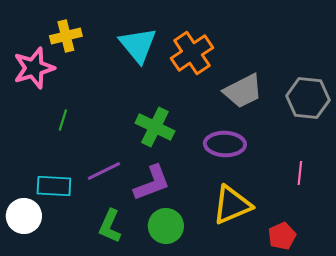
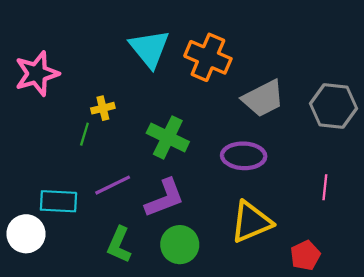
yellow cross: (66, 36) -> (103, 108), moved, size x0.7
orange cross: (192, 53) -> (208, 57), turned -33
green line: (63, 120) -> (84, 134), moved

